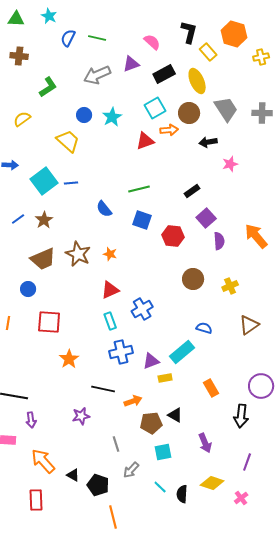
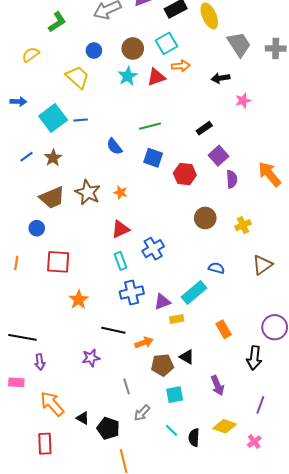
brown circle: (189, 113) -> (133, 48), moved
cyan star: (112, 117) -> (128, 76), moved

